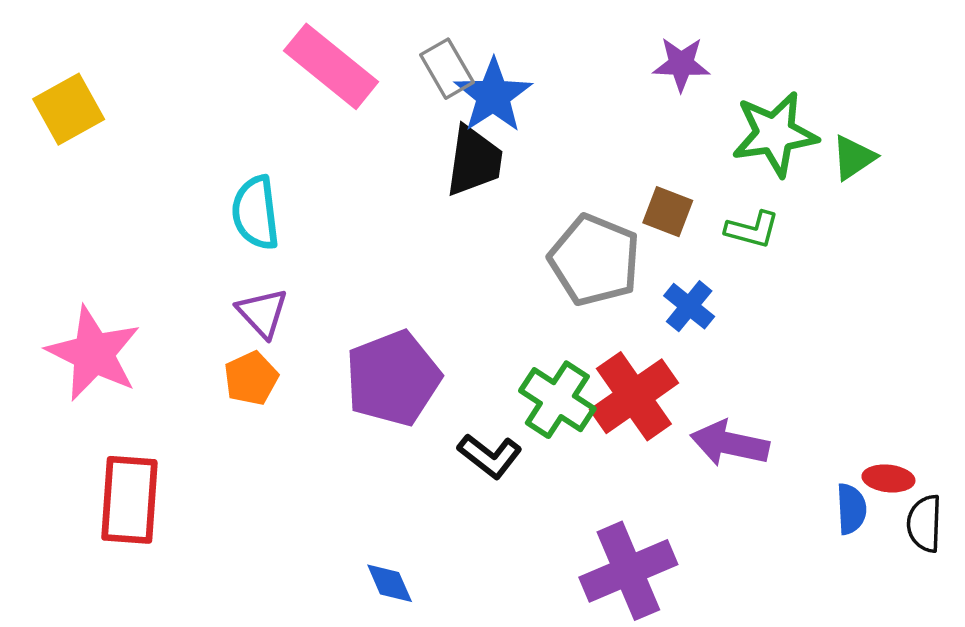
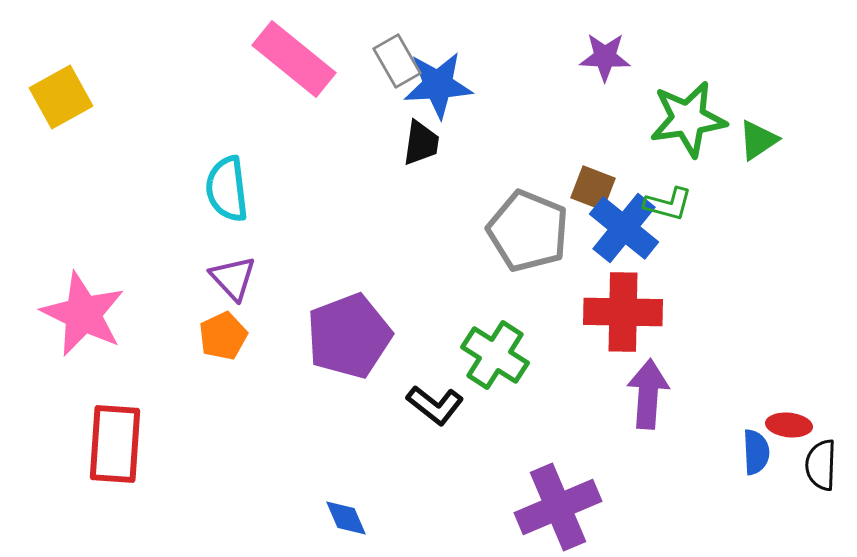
blue star: (493, 96) -> (438, 85), turned 30
black trapezoid: (474, 161) -> (421, 143), size x0.7
blue cross: (689, 306) -> (624, 228), moved, size x1.5
red cross: (634, 396) -> (623, 312), moved, turned 36
purple arrow: (730, 444) -> (648, 394), turned 82

